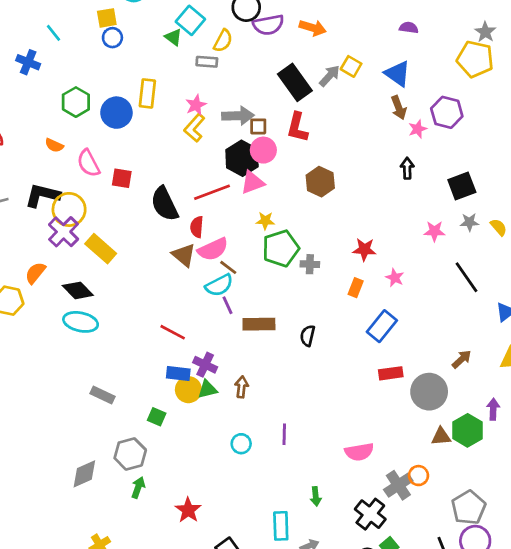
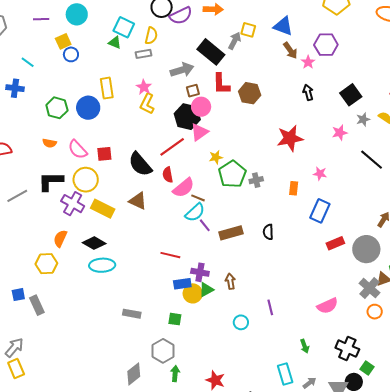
gray arrow: (238, 116) -> (182, 70), moved
brown hexagon: (320, 182) -> (250, 93), moved
yellow circle: (69, 209) -> (86, 180), moved
red star: (364, 249) -> (290, 138), moved, size x1.5
brown triangle: (184, 255) -> (138, 201), moved
gray cross: (398, 485) -> (369, 288), moved

